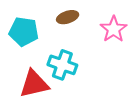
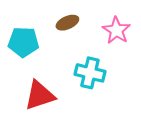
cyan cross: (62, 65) -> (90, 73), moved

